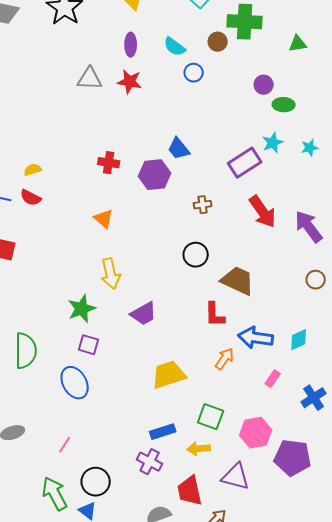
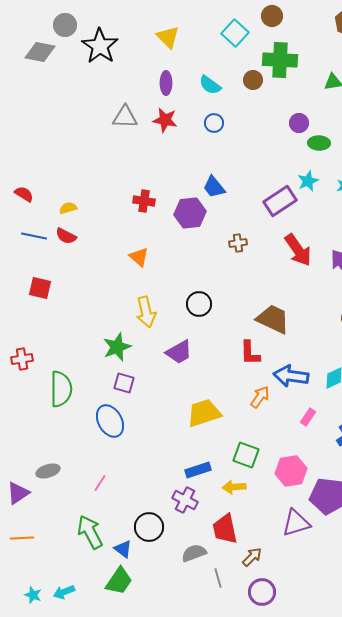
blue circle: (194, 73) -> (214, 123), moved
black circle: (196, 255) -> (199, 304), moved
purple triangle: (236, 477) -> (296, 523), moved, turned -32
black circle: (96, 482) -> (149, 527), moved

